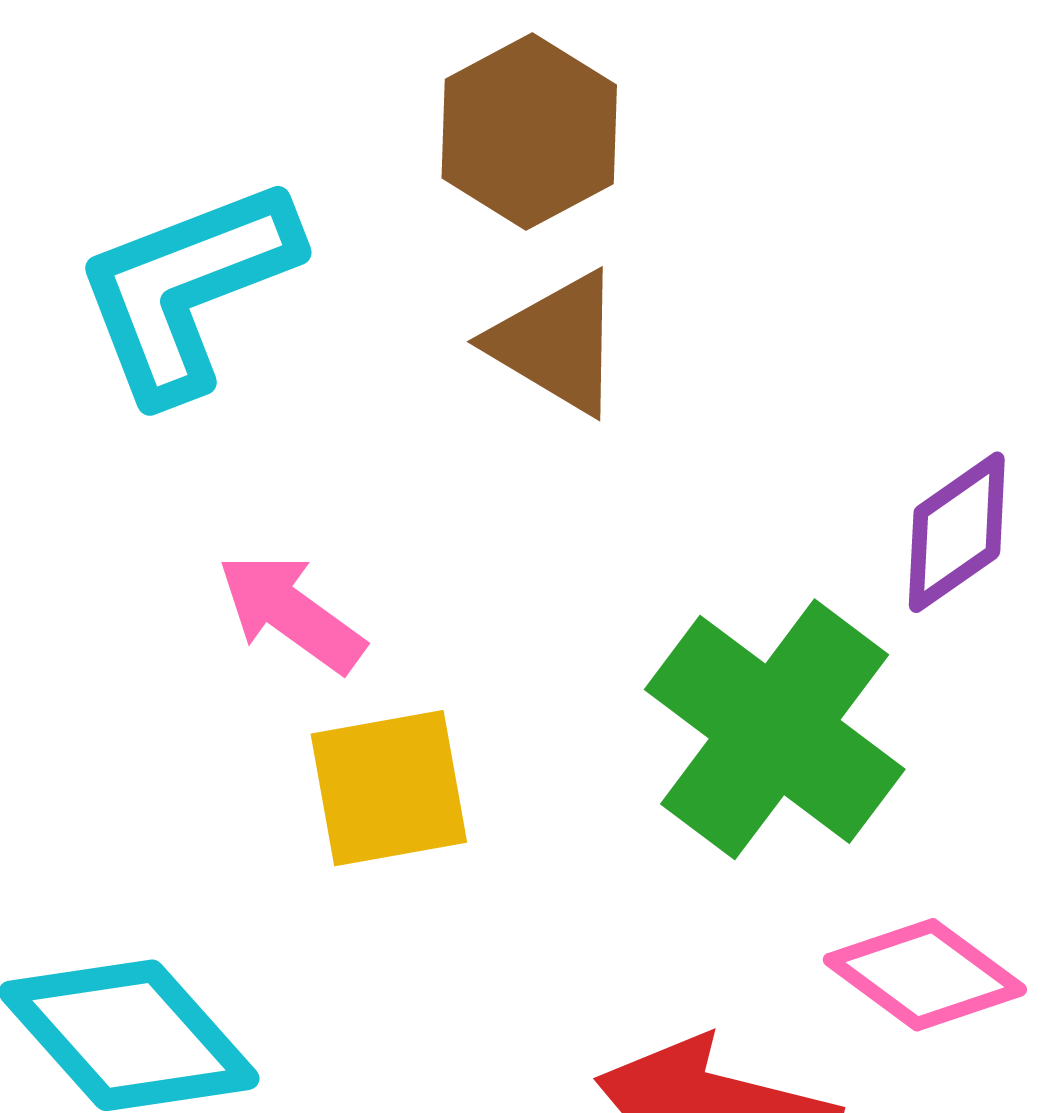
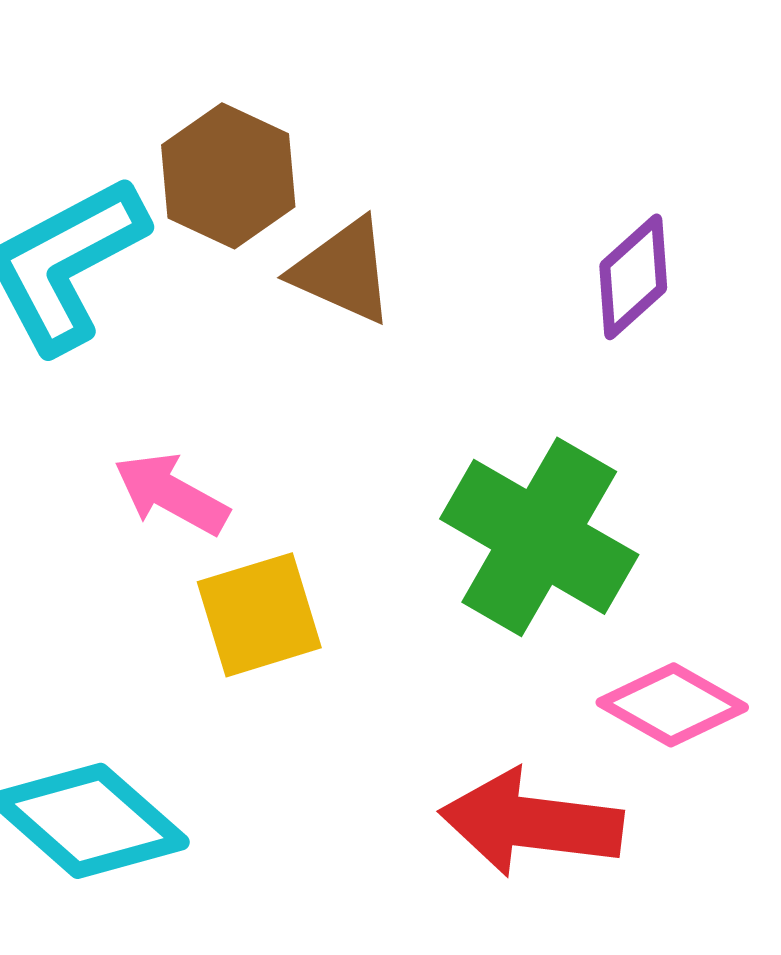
brown hexagon: (529, 132) -> (228, 176), moved
purple diamond: (957, 532) -> (633, 277), moved

